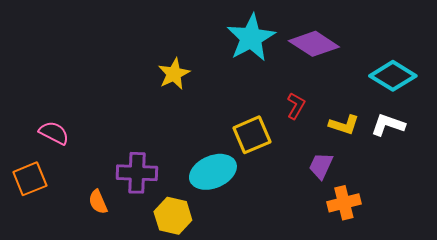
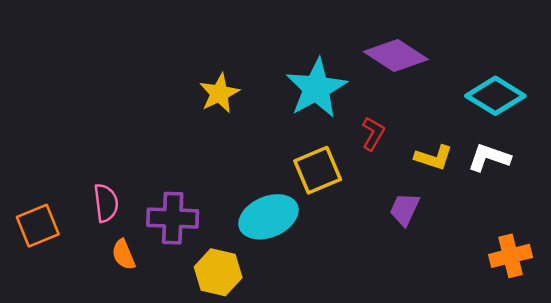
cyan star: (251, 38) -> (316, 88), moved
pink semicircle: (54, 133) -> (106, 203), moved, turned 56
orange cross: (344, 203) -> (511, 256), moved

